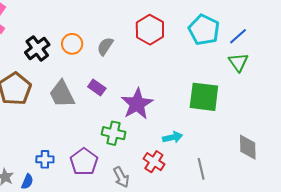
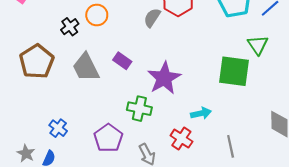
gray semicircle: (105, 46) -> (152, 18), moved
black cross: (37, 48) -> (70, 27), moved, size x0.7
green triangle: (238, 62) -> (258, 45), moved
blue cross: (45, 159) -> (58, 128), moved, turned 36

